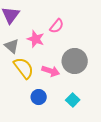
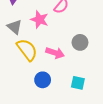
gray circle: (75, 61) -> (80, 42), size x0.6
cyan square: (73, 100) -> (78, 83), turned -32

